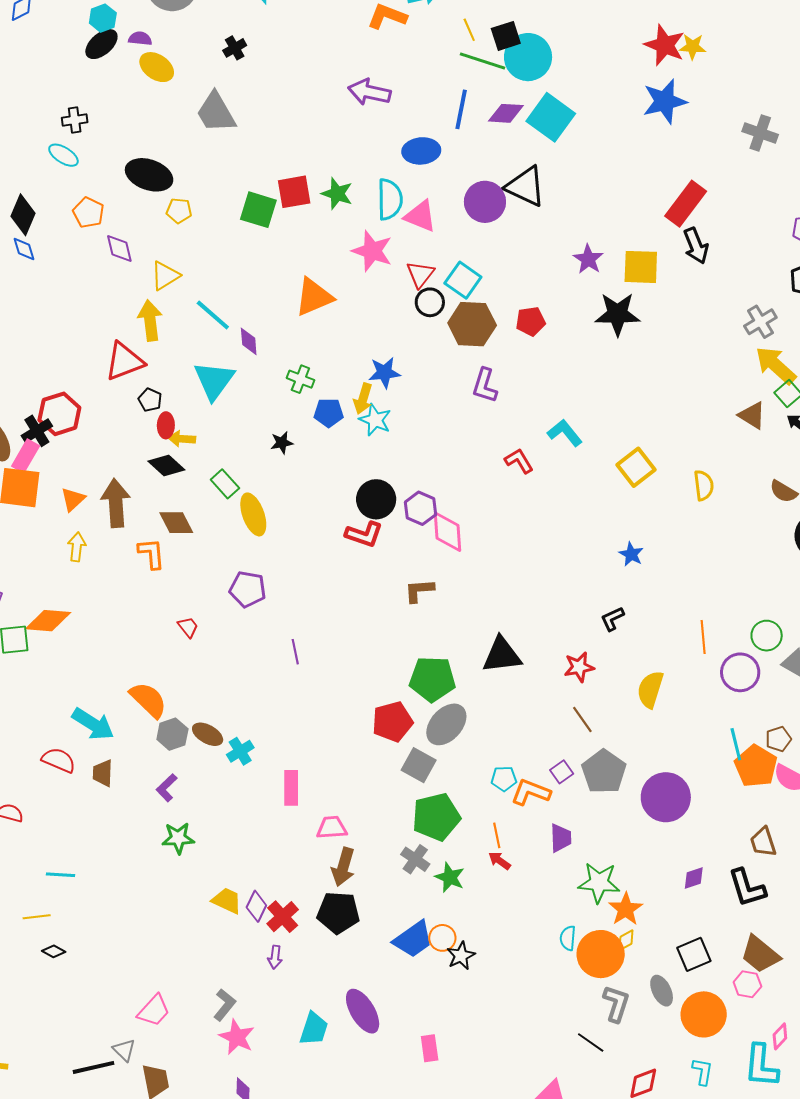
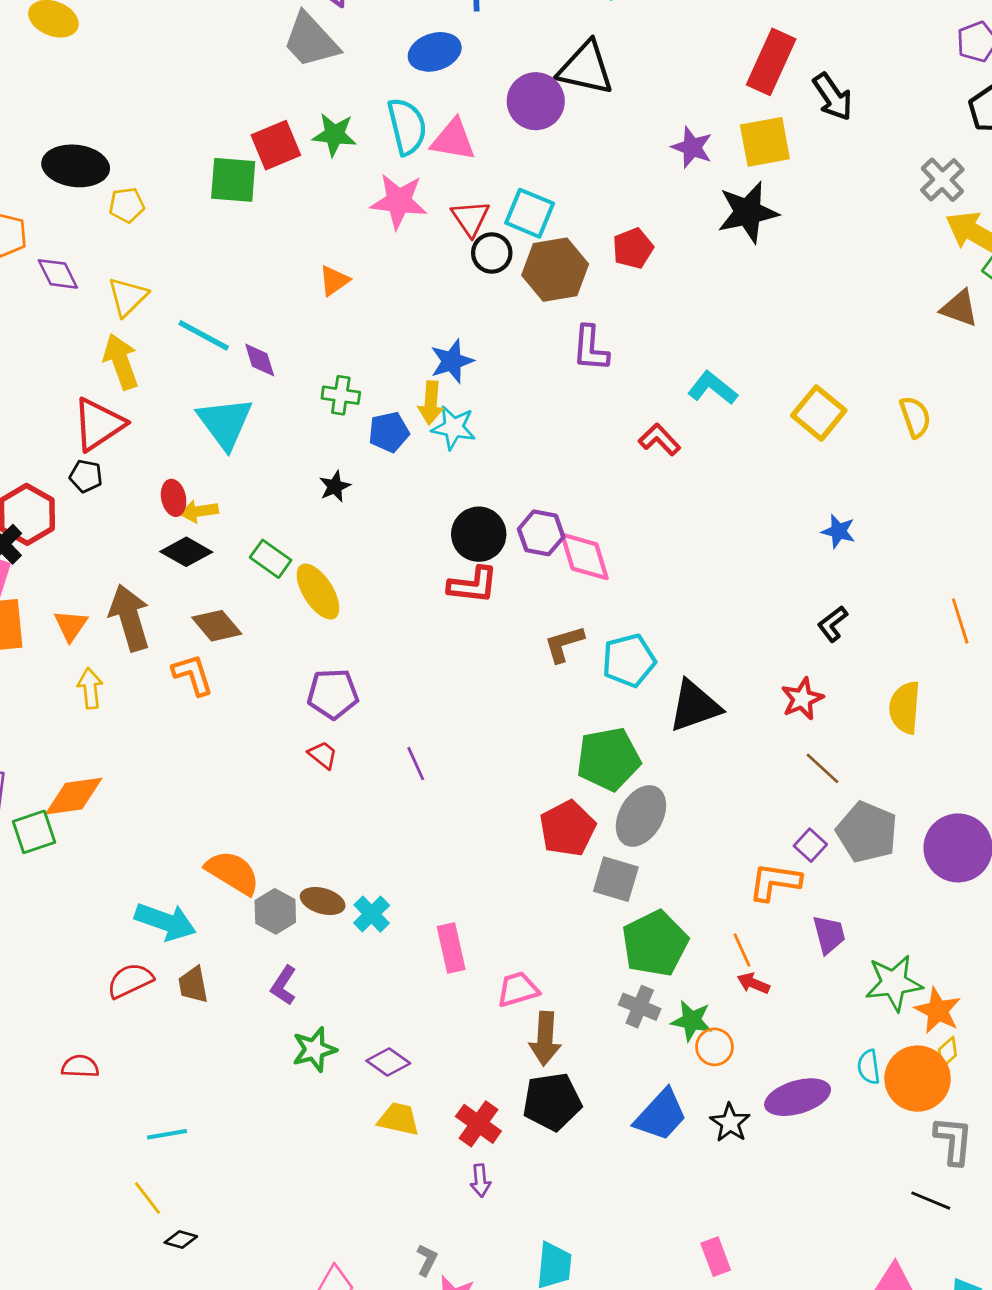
gray trapezoid: (216, 113) -> (311, 40), moved
red rectangle: (686, 204) -> (771, 62), moved
orange triangle: (314, 297) -> (334, 281), size x0.6
black pentagon: (150, 400) -> (86, 476), moved
red trapezoid: (188, 627) -> (323, 755), moved
red semicircle: (59, 760) -> (130, 981), turned -36
cyan pentagon: (504, 779) -> (629, 660), moved, size x1.5
purple diamond: (256, 906) -> (388, 1062), moved, turned -68
yellow line: (37, 917) -> (148, 1198), turned 72
orange circle: (442, 938) -> (714, 1047), moved
gray L-shape: (225, 1005) -> (427, 1260), size x0.7
purple ellipse: (363, 1011) -> (798, 1097), moved, turned -63

